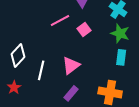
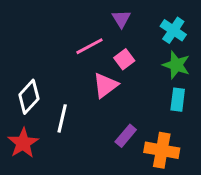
pink triangle: (71, 65) -> (105, 85), moved
red star: (14, 87) -> (23, 143), size x1.5
purple rectangle: (71, 93) -> (126, 136), moved

